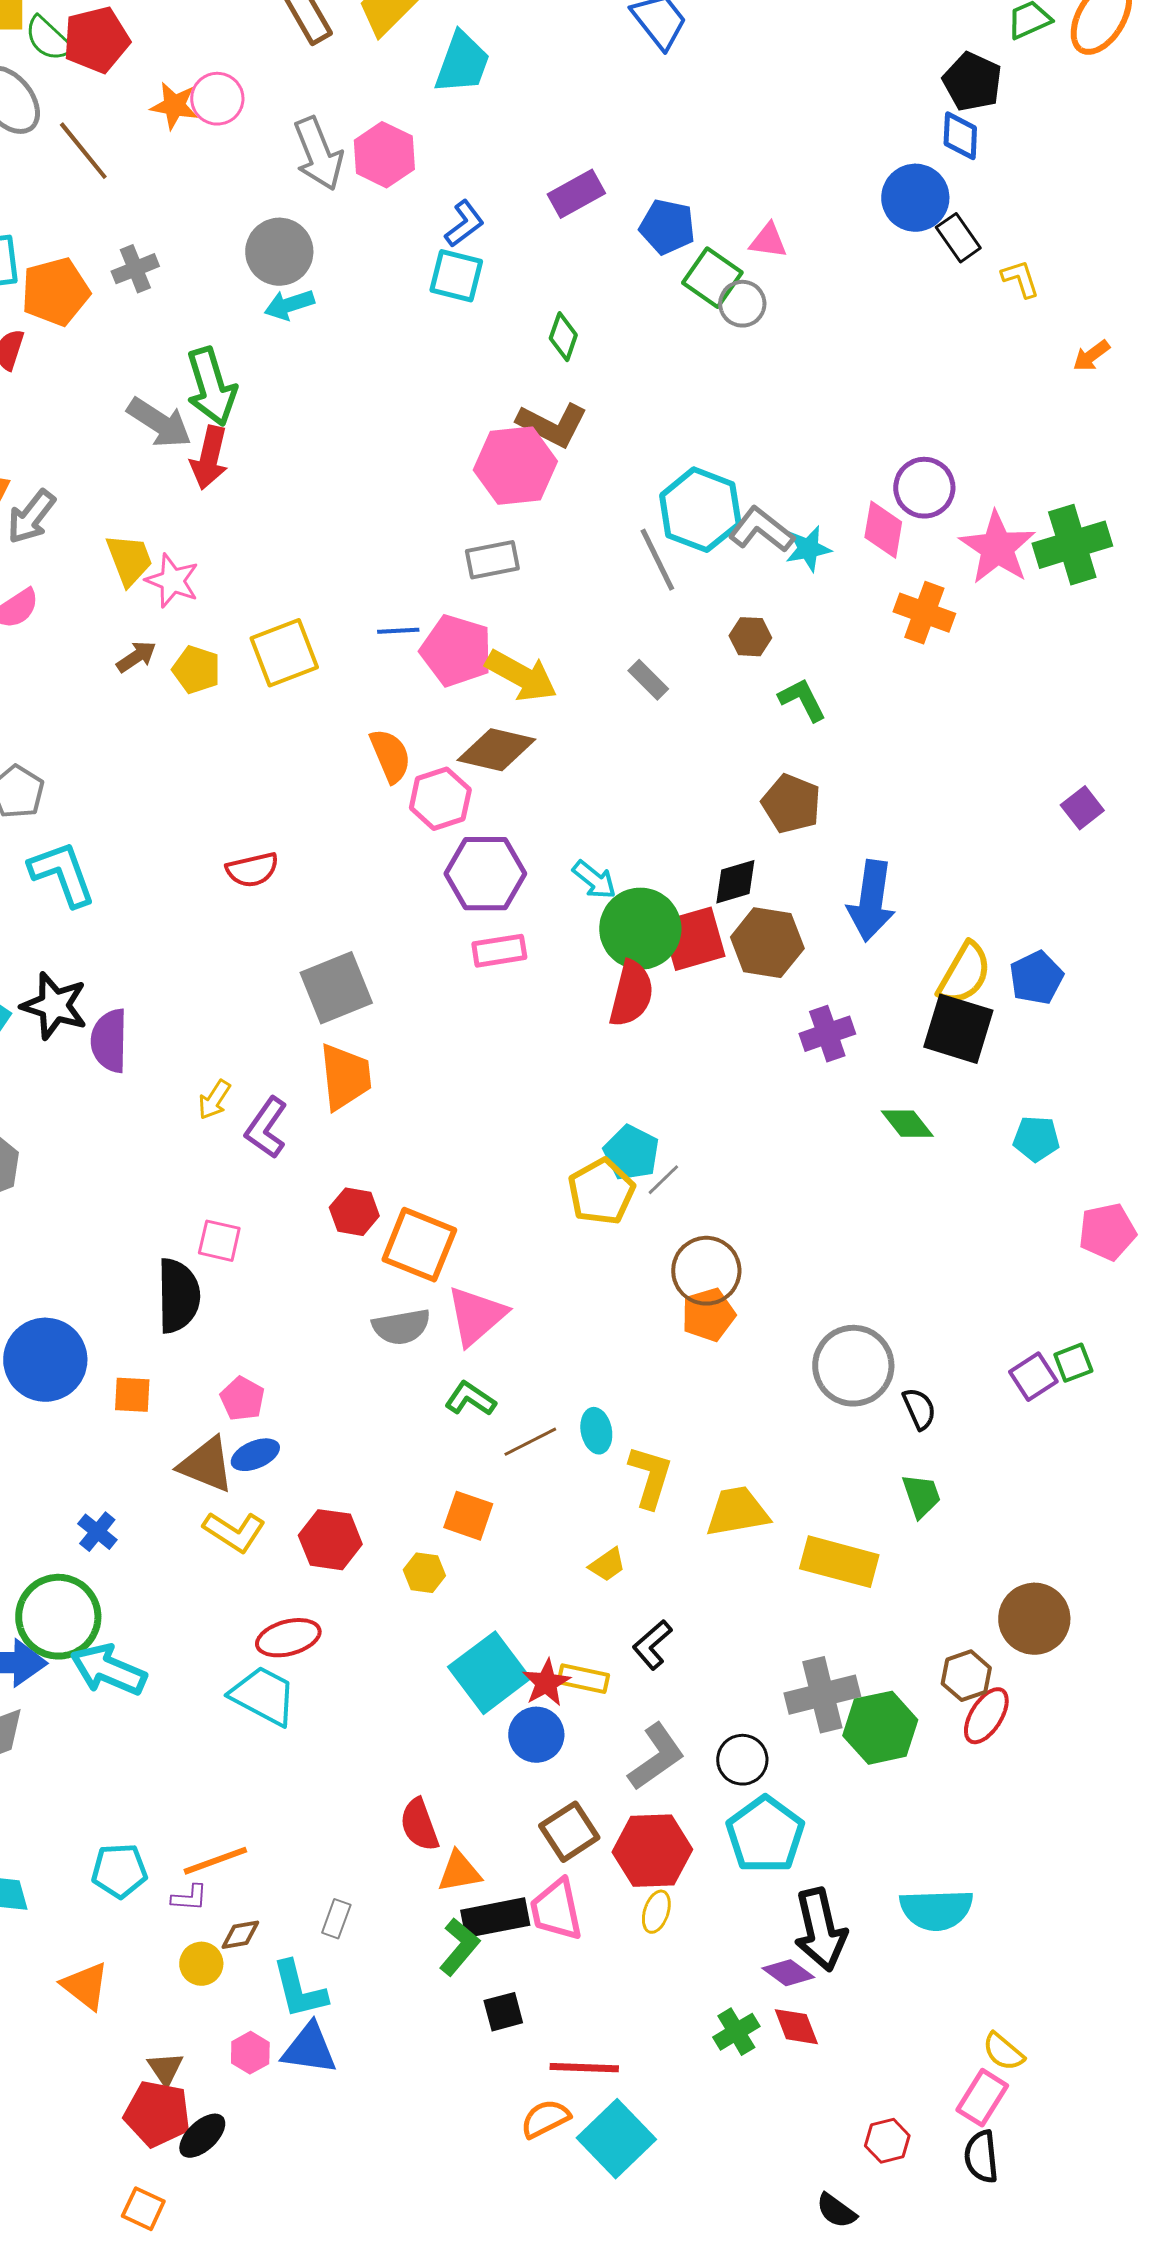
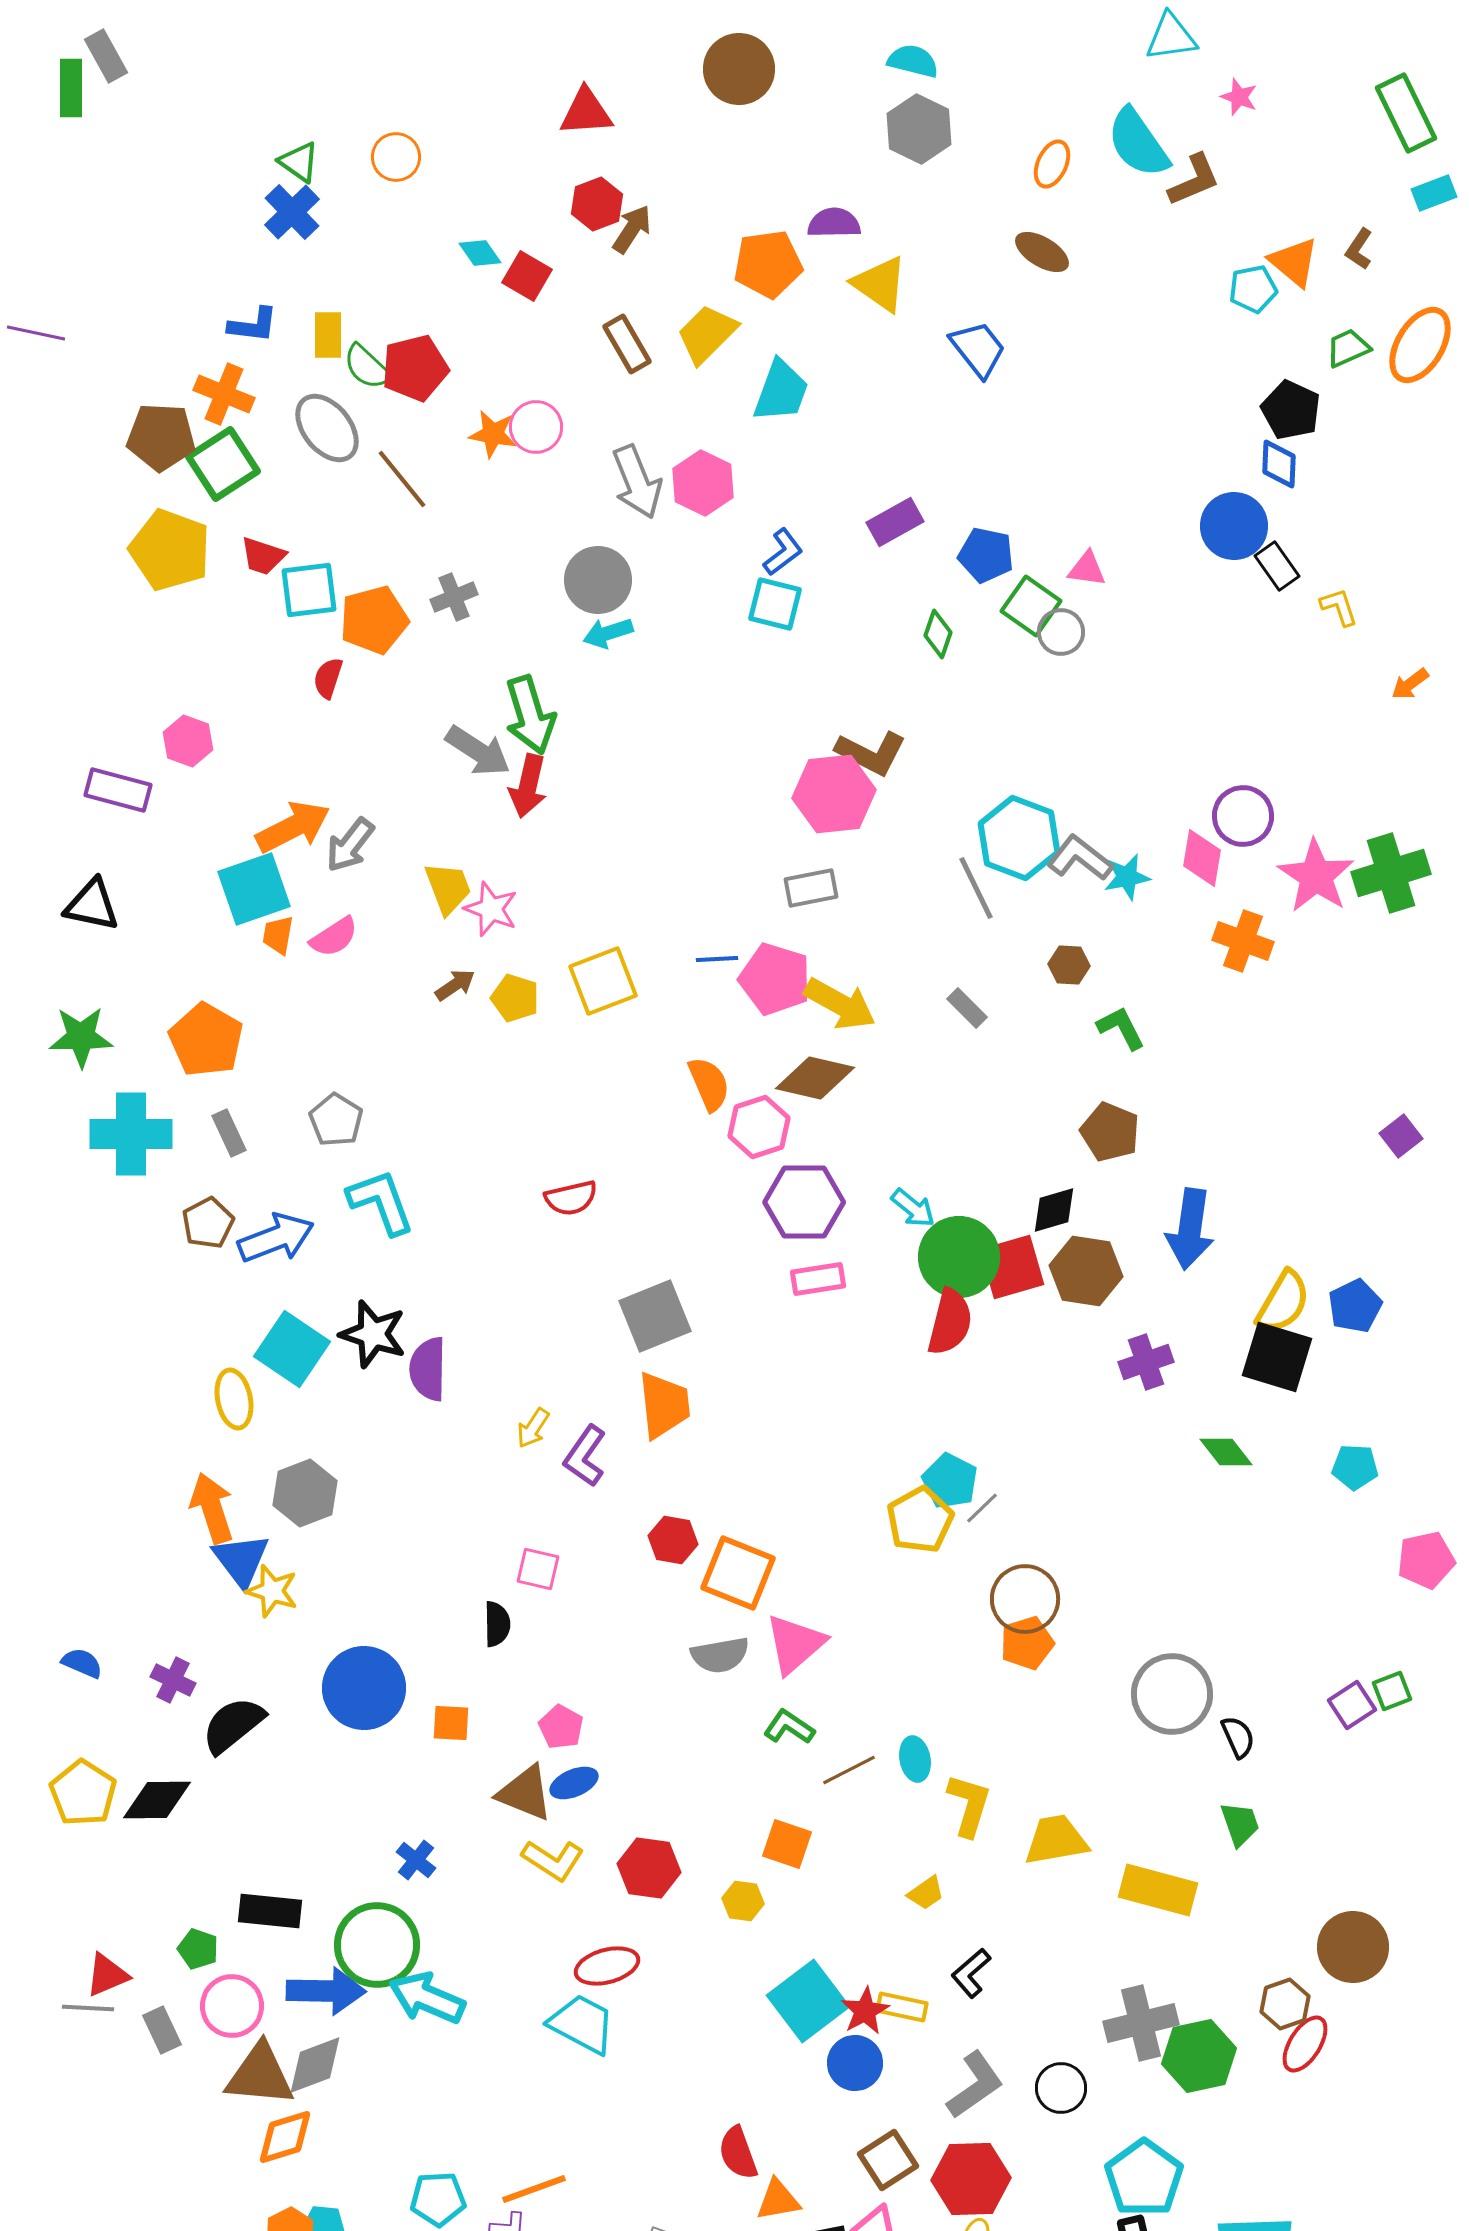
green diamond: (563, 337) -> (938, 634), moved
black semicircle: (178, 1296) -> (497, 1624), size x0.6
cyan pentagon: (765, 1835) -> (1144, 2178), moved

